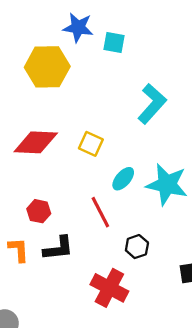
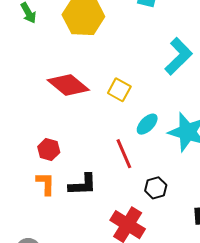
red diamond: (36, 142) -> (68, 85), turned 33
red hexagon: (39, 211) -> (49, 149), moved

